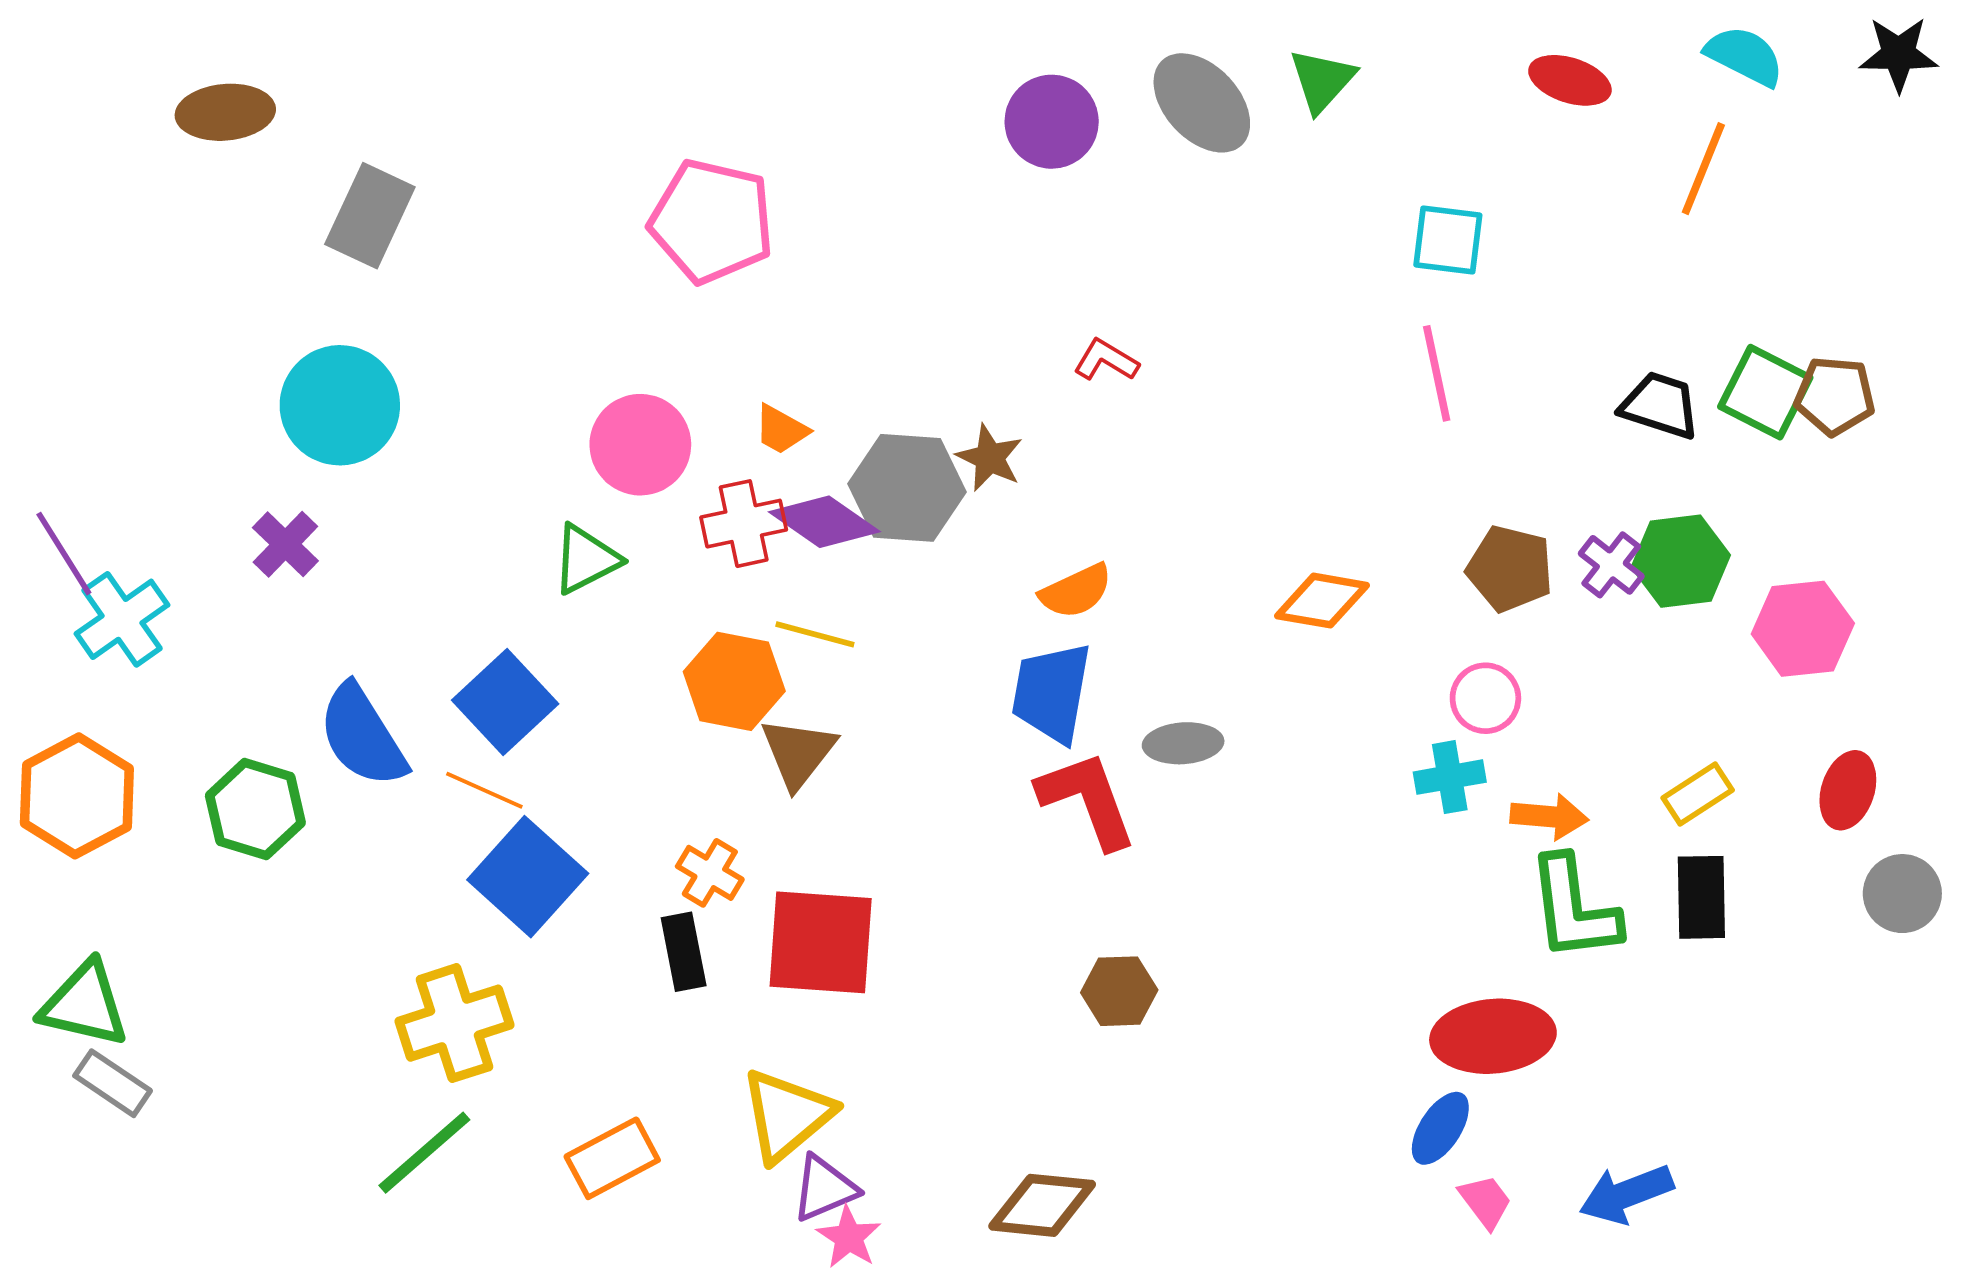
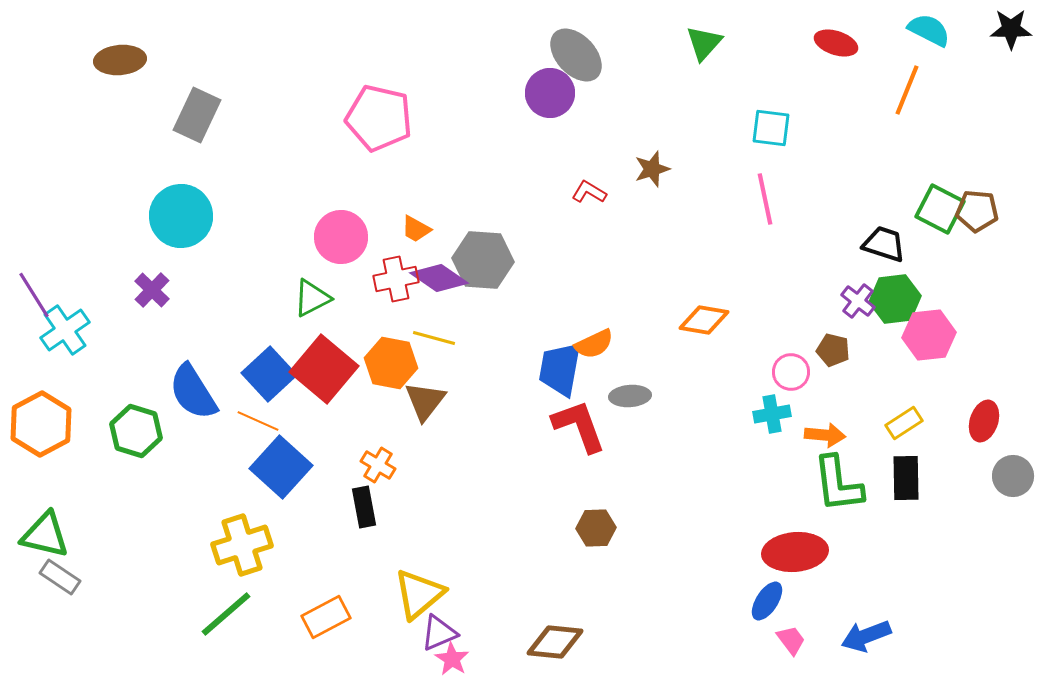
gray ellipse: (1202, 103) -> (576, 55), moved
purple circle: (1052, 122) -> (550, 93), moved
black trapezoid: (1660, 405) -> (884, 244), moved
brown star: (990, 458) -> (652, 169), moved, turned 30
brown pentagon: (1510, 569) -> (833, 350), moved, size x0.7
orange semicircle: (1076, 591) -> (594, 344), moved
pink hexagon: (1803, 629) -> (929, 335), moved
red square: (821, 942) -> (324, 369), moved, turned 36

